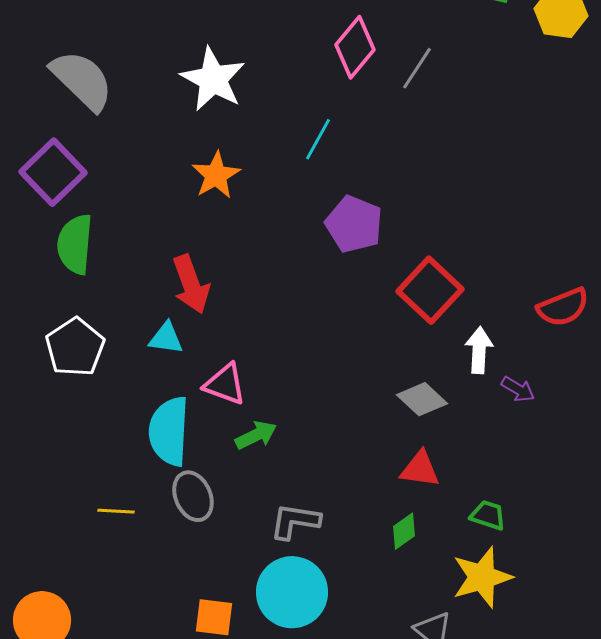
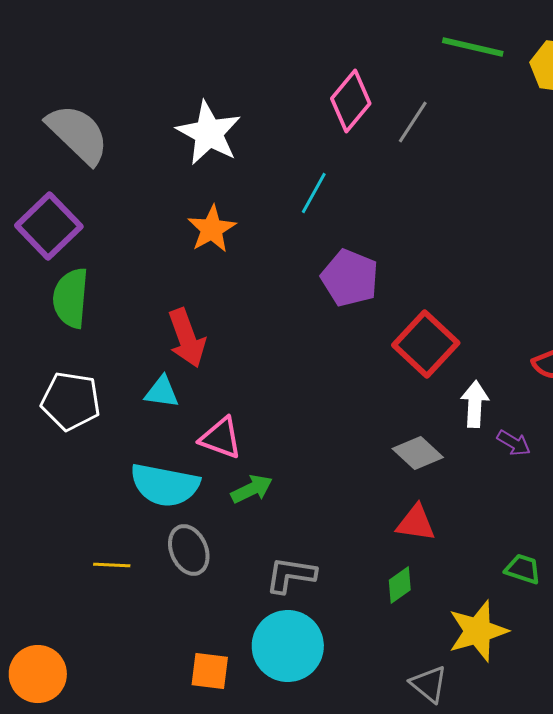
white pentagon: (75, 347) -> (71, 401), turned -30
cyan semicircle: (169, 431) -> (165, 485), turned -82
green trapezoid: (488, 515) -> (523, 569), moved

